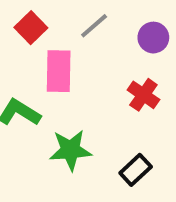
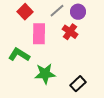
purple circle: (153, 38) -> (78, 12), moved
red cross: (143, 95) -> (70, 32), moved

